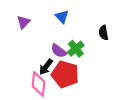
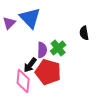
blue triangle: (62, 17) -> (30, 18), moved, size x1.6
purple semicircle: (59, 51) -> (42, 50), turned -126

